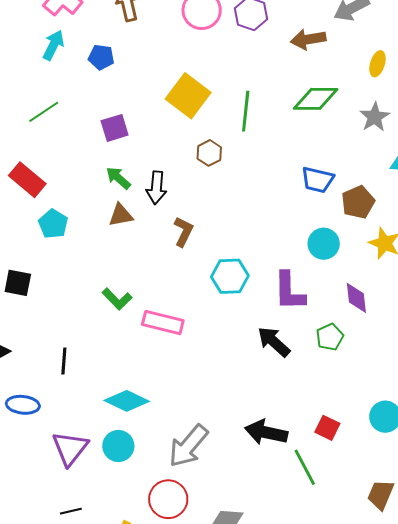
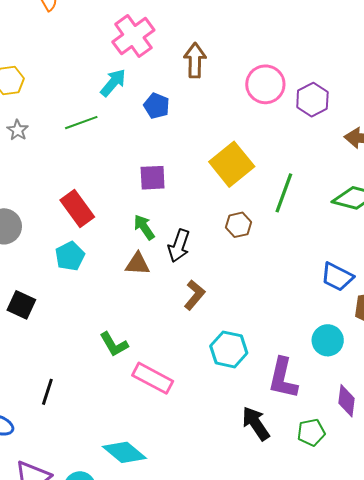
green line: (44, 112) -> (81, 123), moved
red rectangle: (27, 180) -> (77, 209), moved
cyan diamond: (127, 401) -> (124, 452), moved

